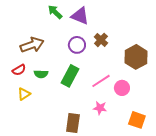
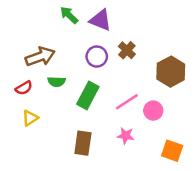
green semicircle: (41, 74) -> (57, 82), moved
brown rectangle: (73, 123) -> (83, 143), moved

